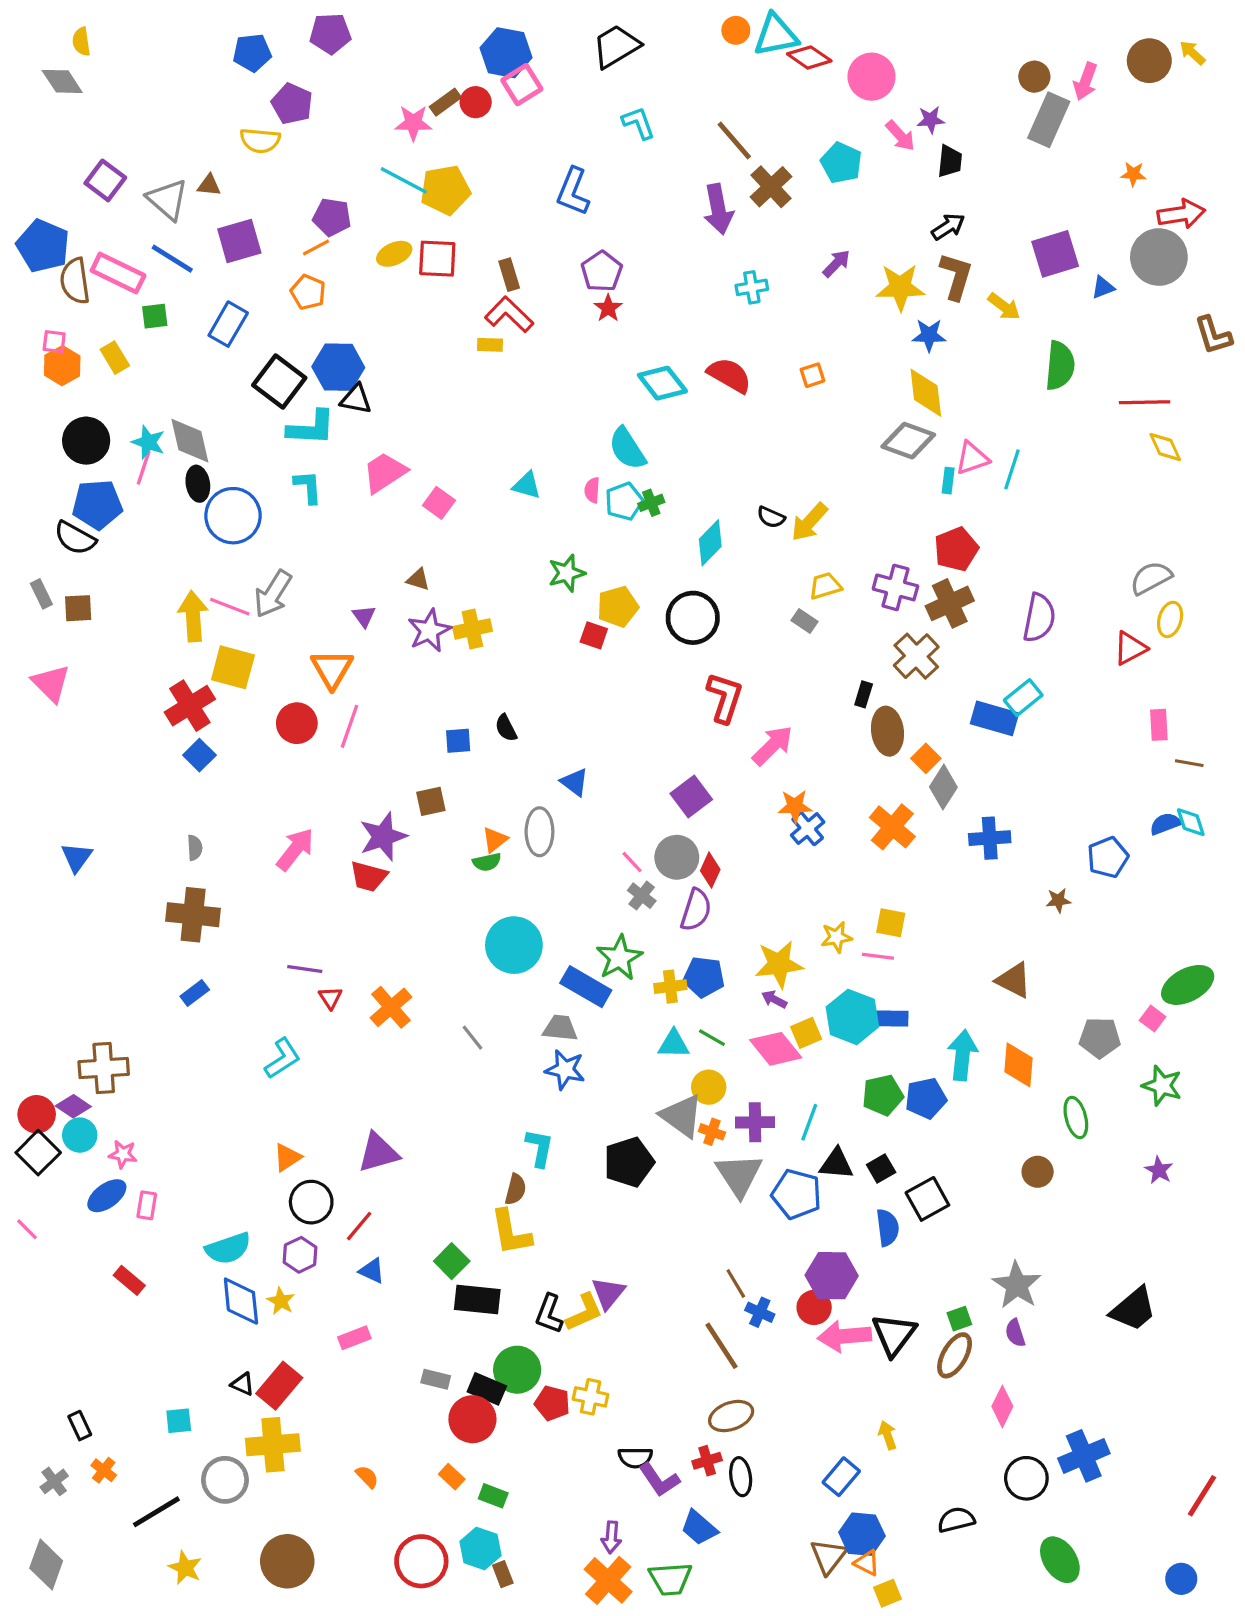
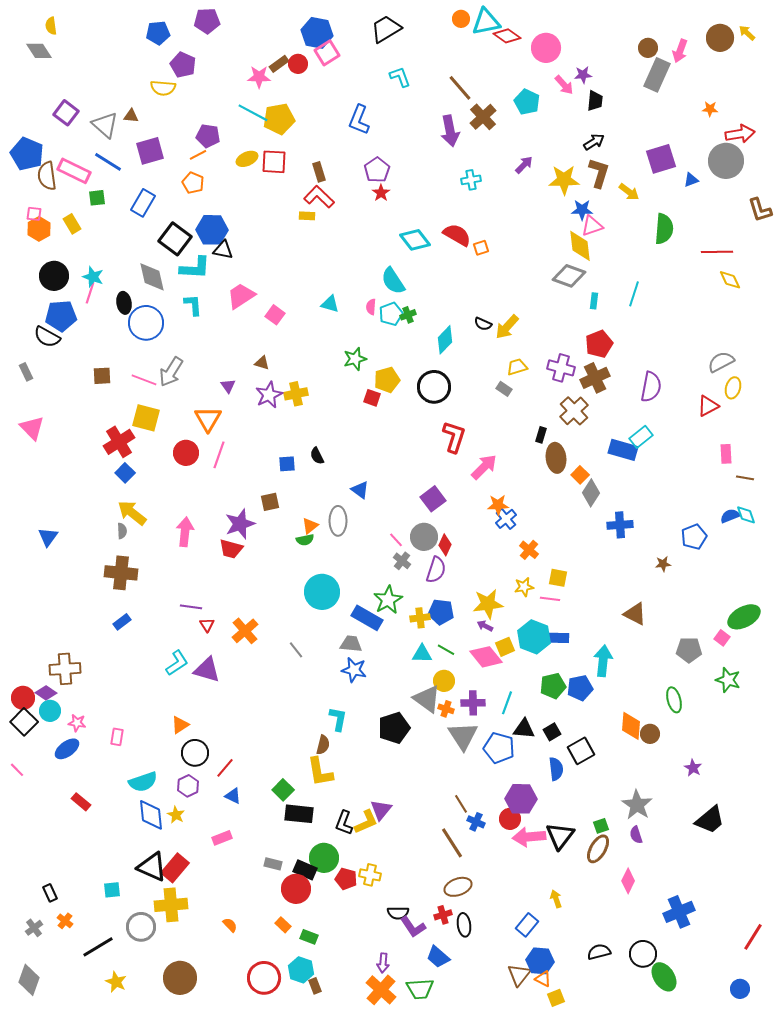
orange square: (812, 375) -> (481, 248), moved
gray diamond: (190, 441) -> (152, 277), moved
pink triangle: (972, 458) -> (592, 226), moved
brown square: (78, 608) -> (102, 376), moved
yellow arrow: (193, 616) -> (132, 513), moved, turned -48
orange cross: (892, 827) -> (529, 550), moved, size x0.7
pink arrow: (295, 849) -> (185, 532), turned -32
orange diamond: (1018, 1065) -> (631, 726), moved
purple triangle: (378, 1153) -> (207, 670), moved, turned 32
purple star: (1159, 1170) -> (693, 768), moved
pink rectangle: (147, 1205) -> (117, 737), moved
black triangle: (243, 1384) -> (152, 867), size x2.0
black circle: (1026, 1478) -> (643, 954), moved

